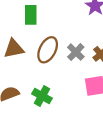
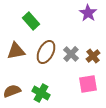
green rectangle: (31, 15) -> (31, 21), turned -42

